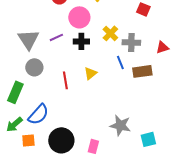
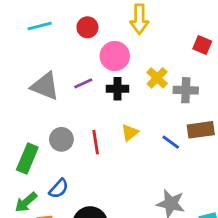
gray triangle: (28, 39) -> (45, 86), turned -35
blue line: (120, 62) -> (171, 142), moved, turned -32
gray circle: (34, 67) -> (61, 139), moved
blue semicircle: (38, 114) -> (59, 189), size x0.7

